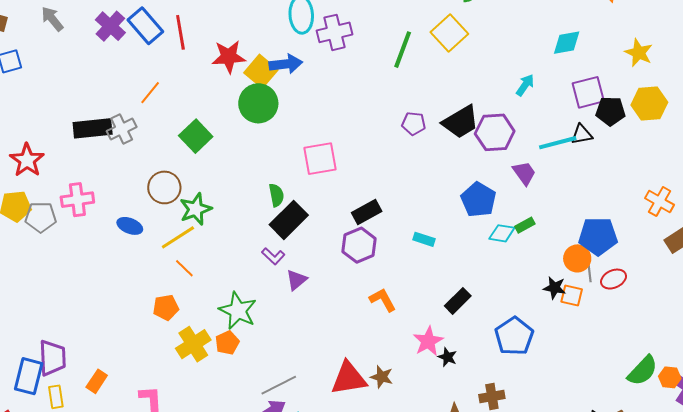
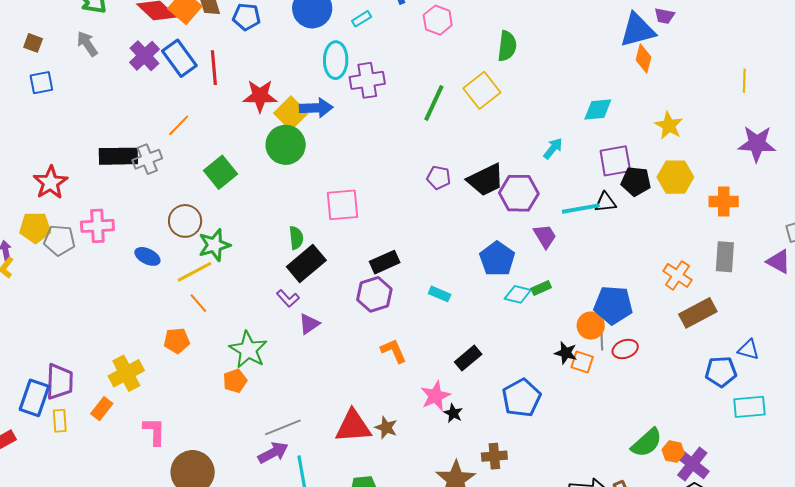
yellow cross: (193, 344) -> (126, 373), moved

